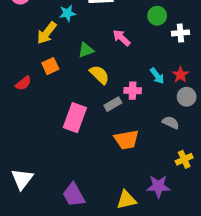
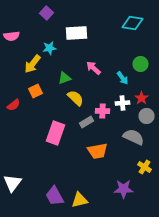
green circle: (157, 16) -> (140, 64), moved
white cross: (180, 33) -> (122, 103), moved
cyan arrow: (157, 76) -> (122, 78), moved
gray semicircle: (171, 123) -> (134, 137), size x1.5
yellow cross: (184, 159) -> (144, 167), turned -32
yellow triangle: (126, 200) -> (80, 200), moved

